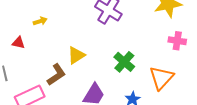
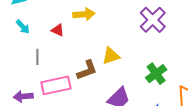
yellow arrow: (40, 21) -> (84, 14), size x1.5

